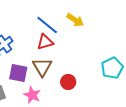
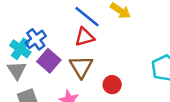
purple square: (18, 73) -> (49, 61), moved, turned 30

